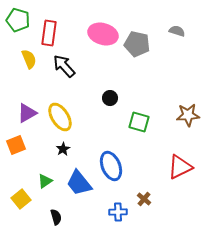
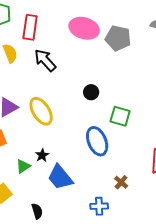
black star: (63, 149) -> (42, 155), moved
blue ellipse: (111, 166) -> (97, 141), moved
green triangle: (45, 181) -> (23, 166), moved
brown cross: (144, 199) -> (121, 182), moved

